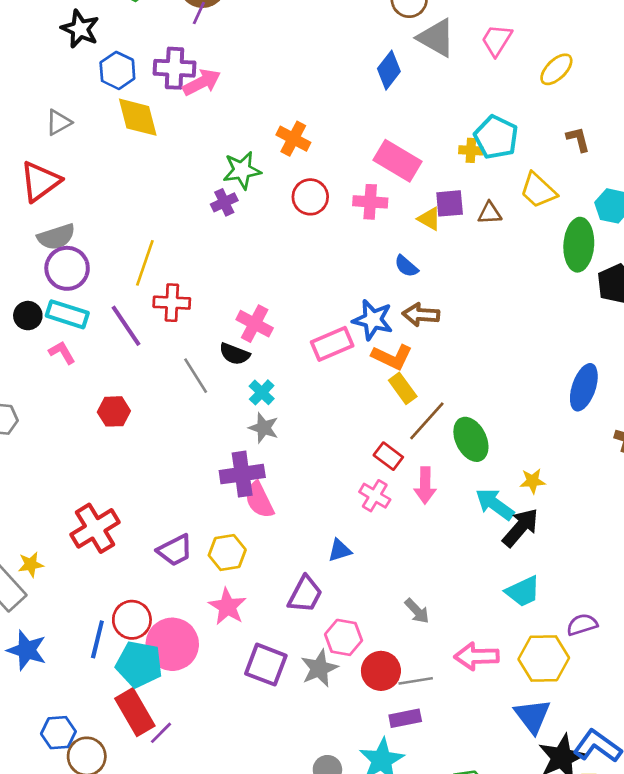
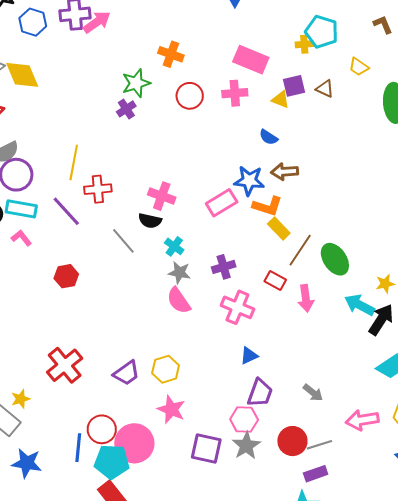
yellow diamond: (138, 117) -> (22, 75), moved
yellow trapezoid: (538, 190) -> (359, 67), size x0.7
brown triangle: (490, 213) -> (325, 89), turned 36
purple cross: (242, 474) -> (224, 267), moved, size x0.7
pink cross: (375, 496) -> (237, 307), moved, size x1.4
pink semicircle: (259, 500) -> (179, 301), moved
purple trapezoid: (305, 594) -> (260, 393), moved
pink hexagon: (344, 637) -> (244, 420), moved

